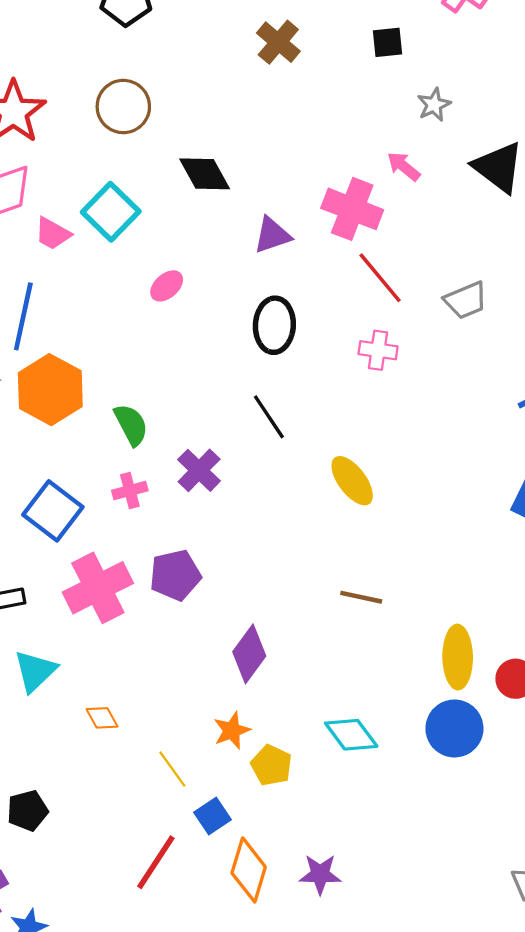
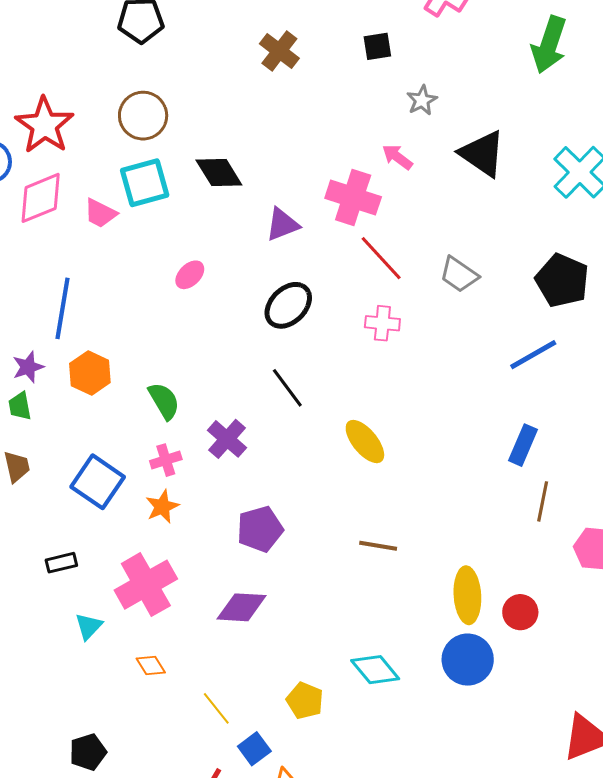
cyan square: (111, 212) -> (145, 183), moved, turned 33
pink trapezoid: (53, 234) -> (100, 213), moved
gray trapezoid: (466, 300) -> (459, 275), turned 60
black ellipse: (274, 325) -> (288, 305), turned 45
orange hexagon: (50, 390) -> (90, 373), size x0.7
purple pentagon: (175, 575) -> (260, 529), moved
pink cross: (98, 588) -> (146, 585), moved
purple diamond: (249, 654) -> (241, 607), moved, turned 60
cyan triangle: (35, 671) -> (89, 626), size x0.7
orange star: (232, 730) -> (162, 507), moved

